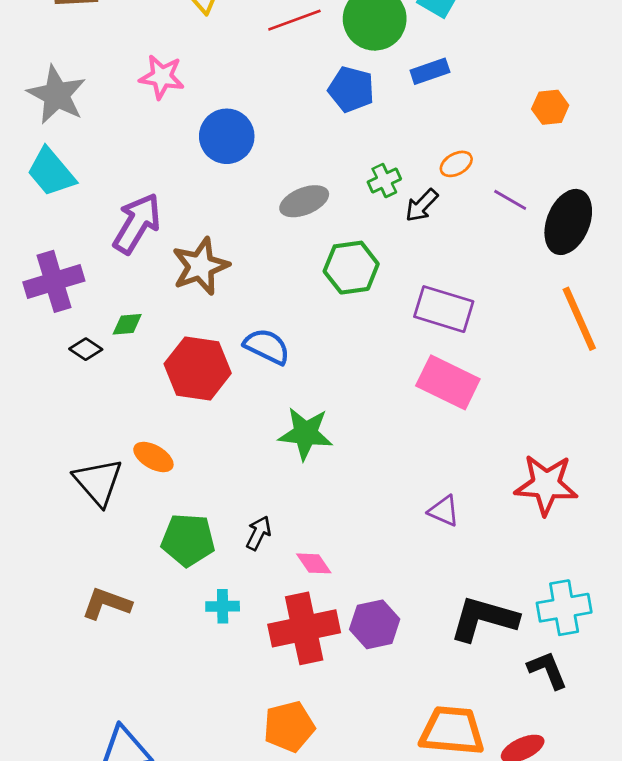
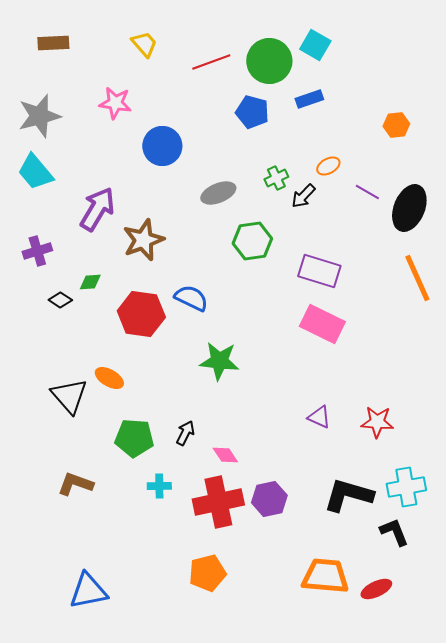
gray star: (57, 95) -> (39, 116), turned 30
purple cross: (54, 281) -> (37, 251), size x0.7
red star: (546, 485) -> (377, 422), moved, size x0.7

